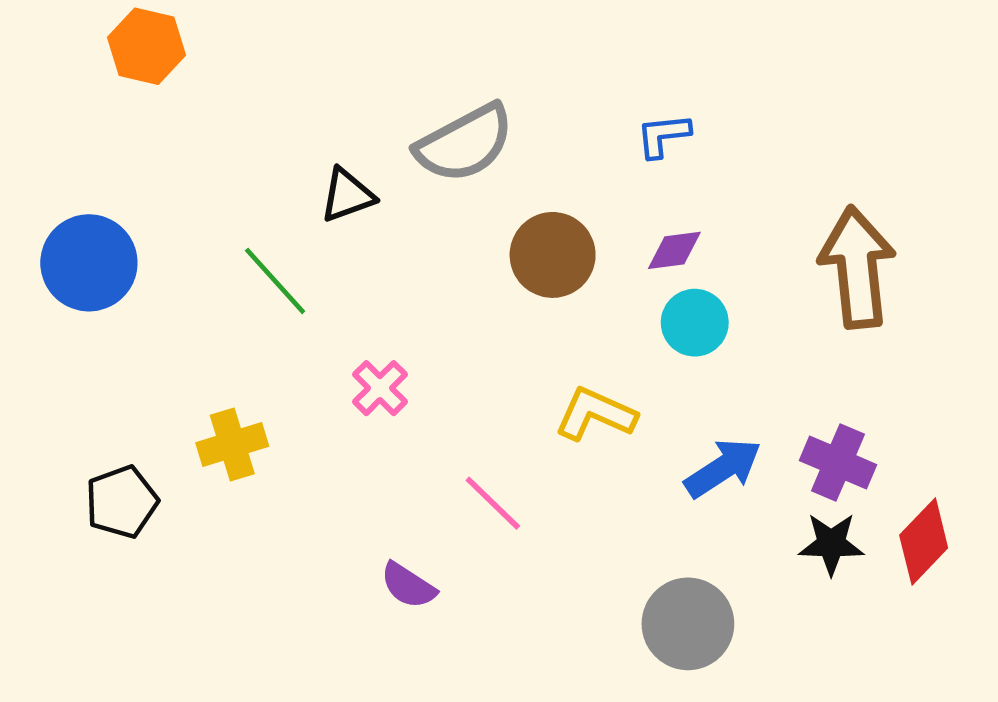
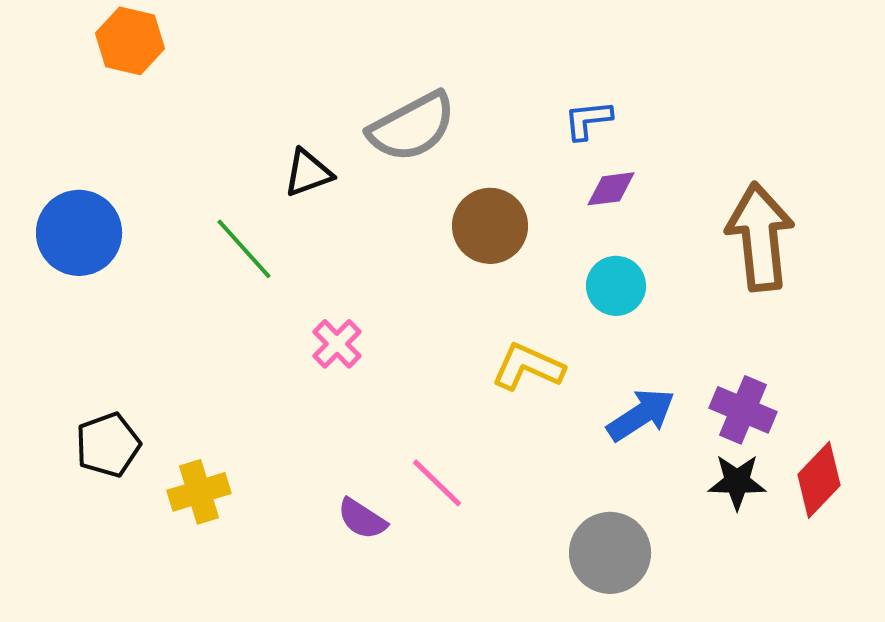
purple diamond: (674, 250) -> (611, 189), moved
yellow cross: (232, 444) -> (199, 492), moved
pink line: (493, 503) -> (437, 483), moved

